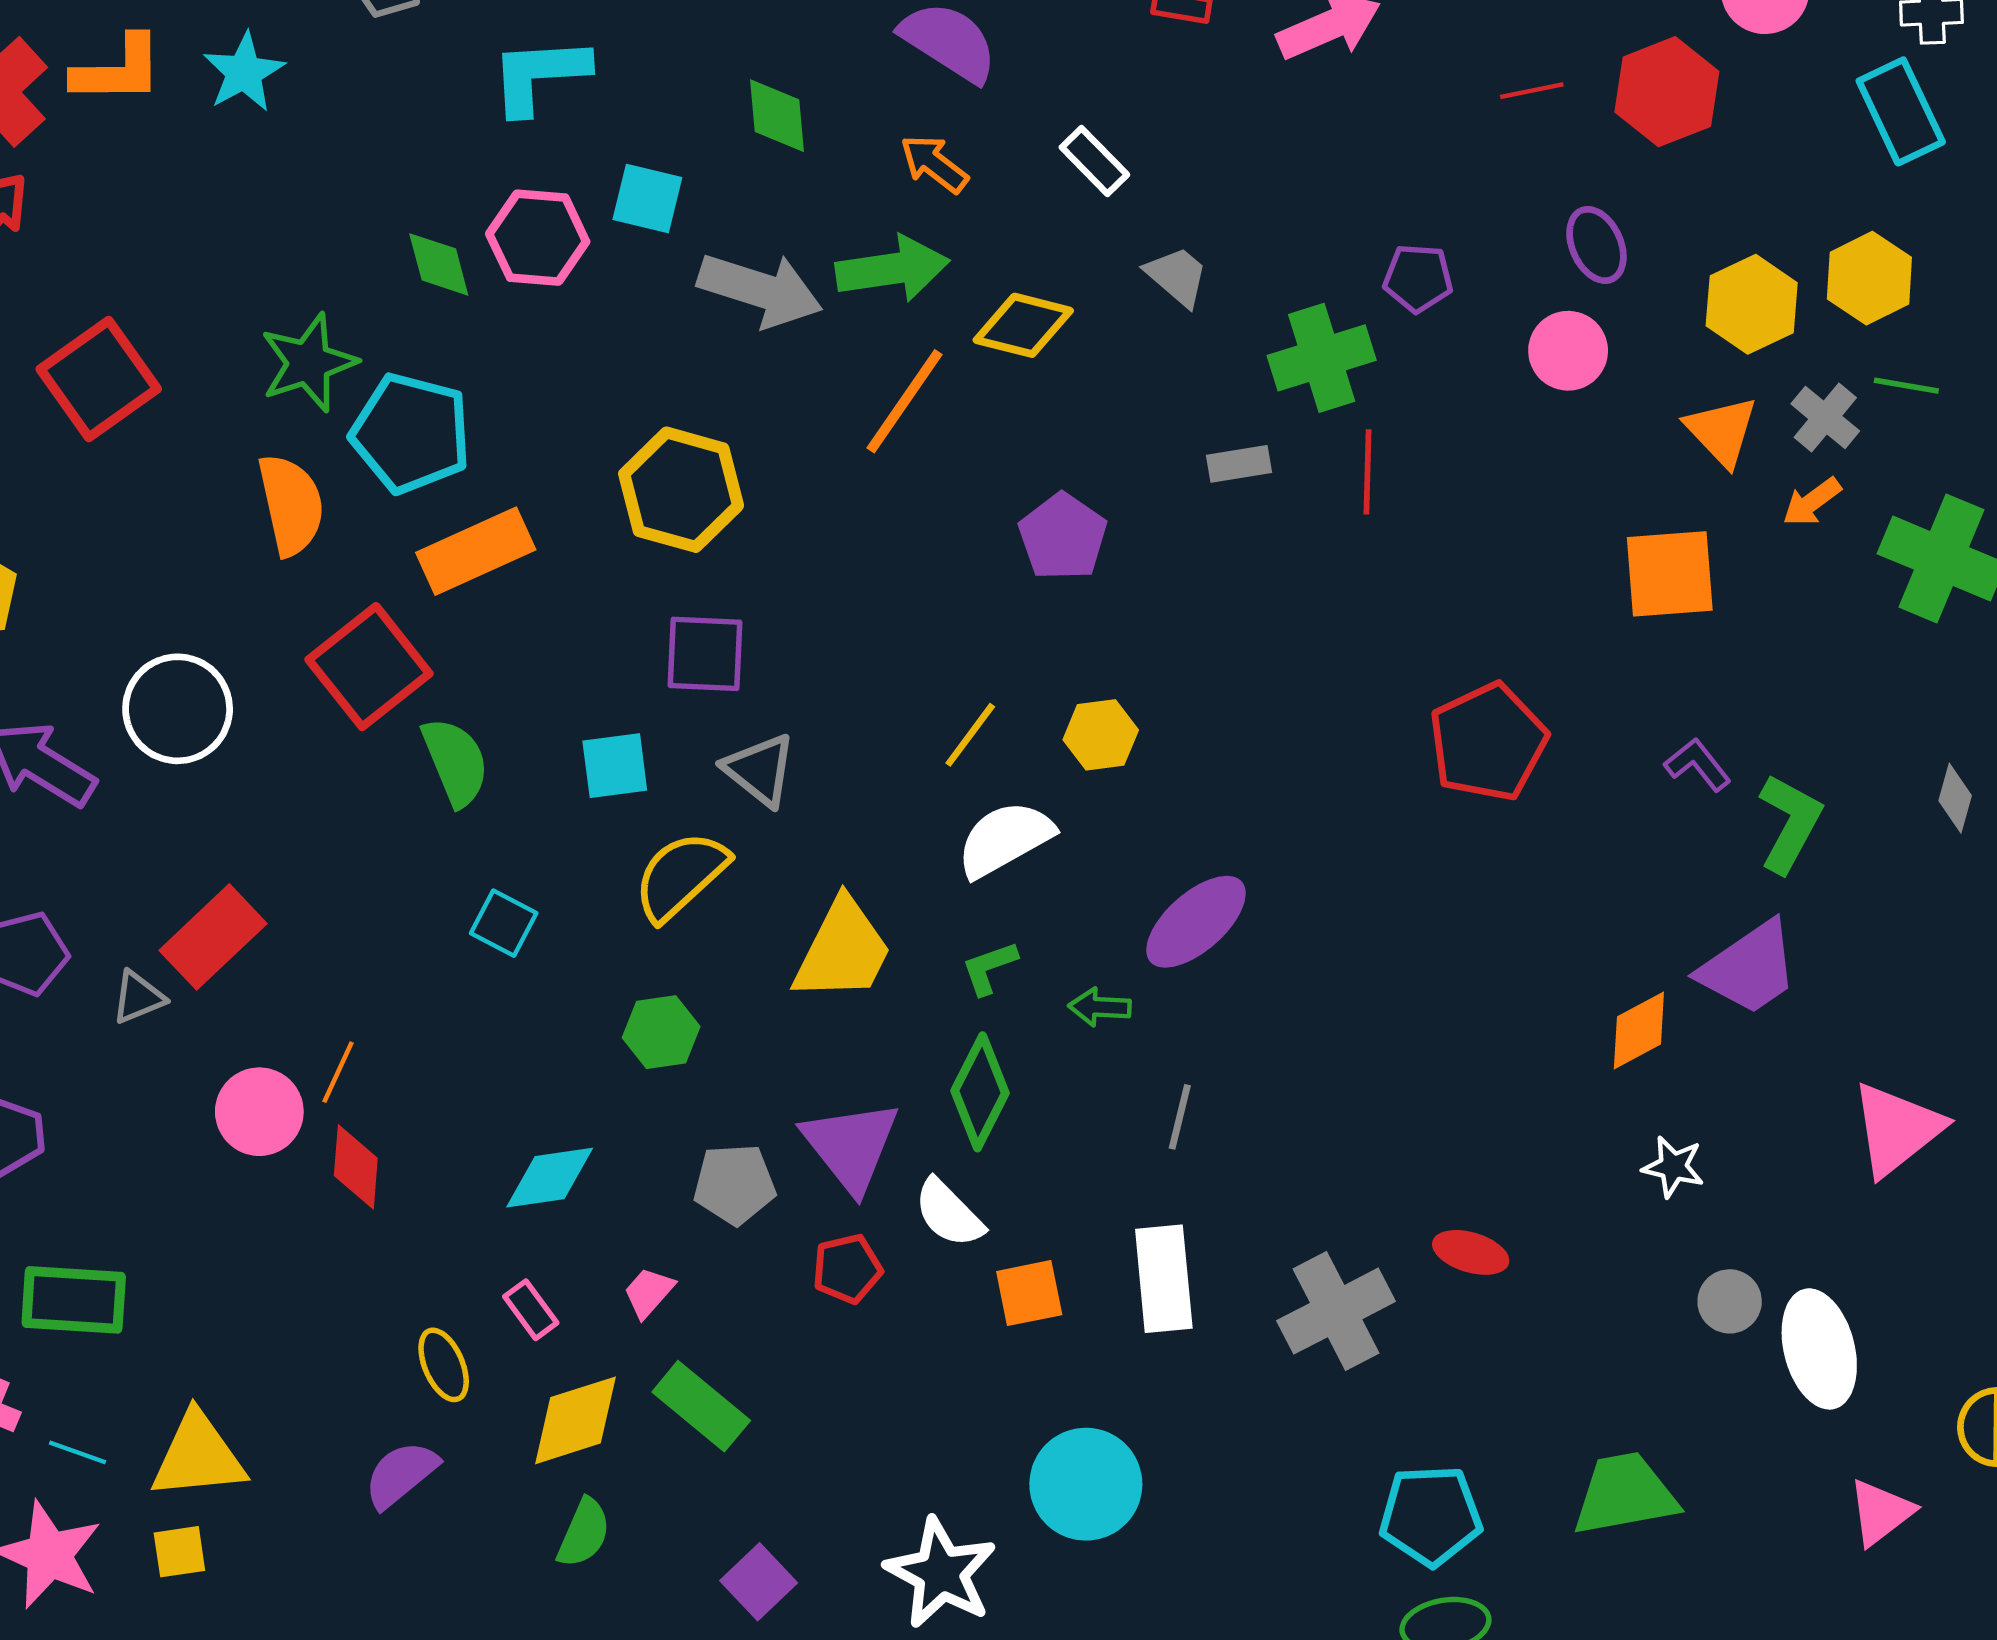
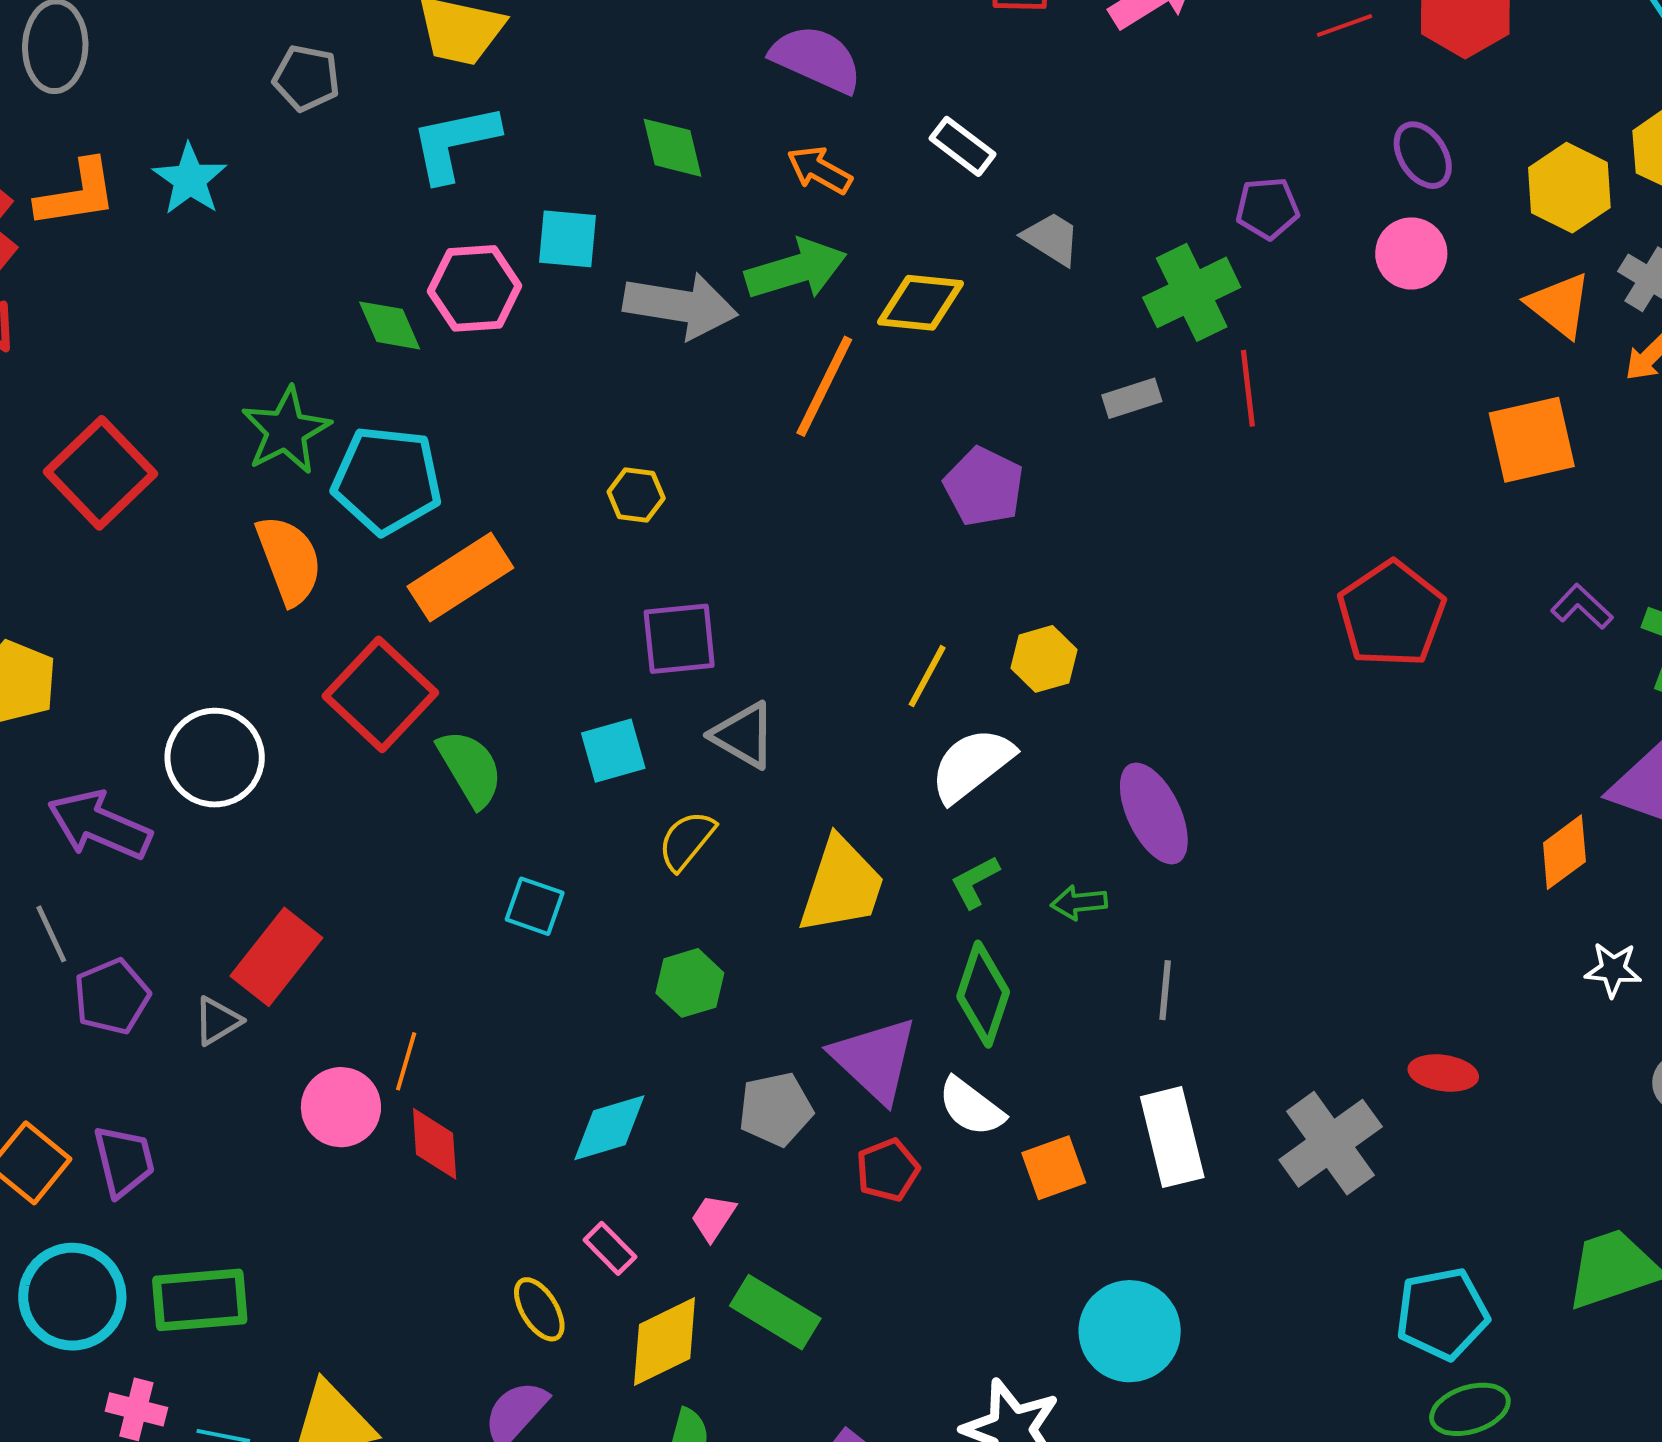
yellow hexagon: (681, 490) -> (636, 495), size x0.5
yellow semicircle: (681, 876) -> (687, 840), size x0.7
purple ellipse: (1196, 922) -> (1154, 813), turned -66

